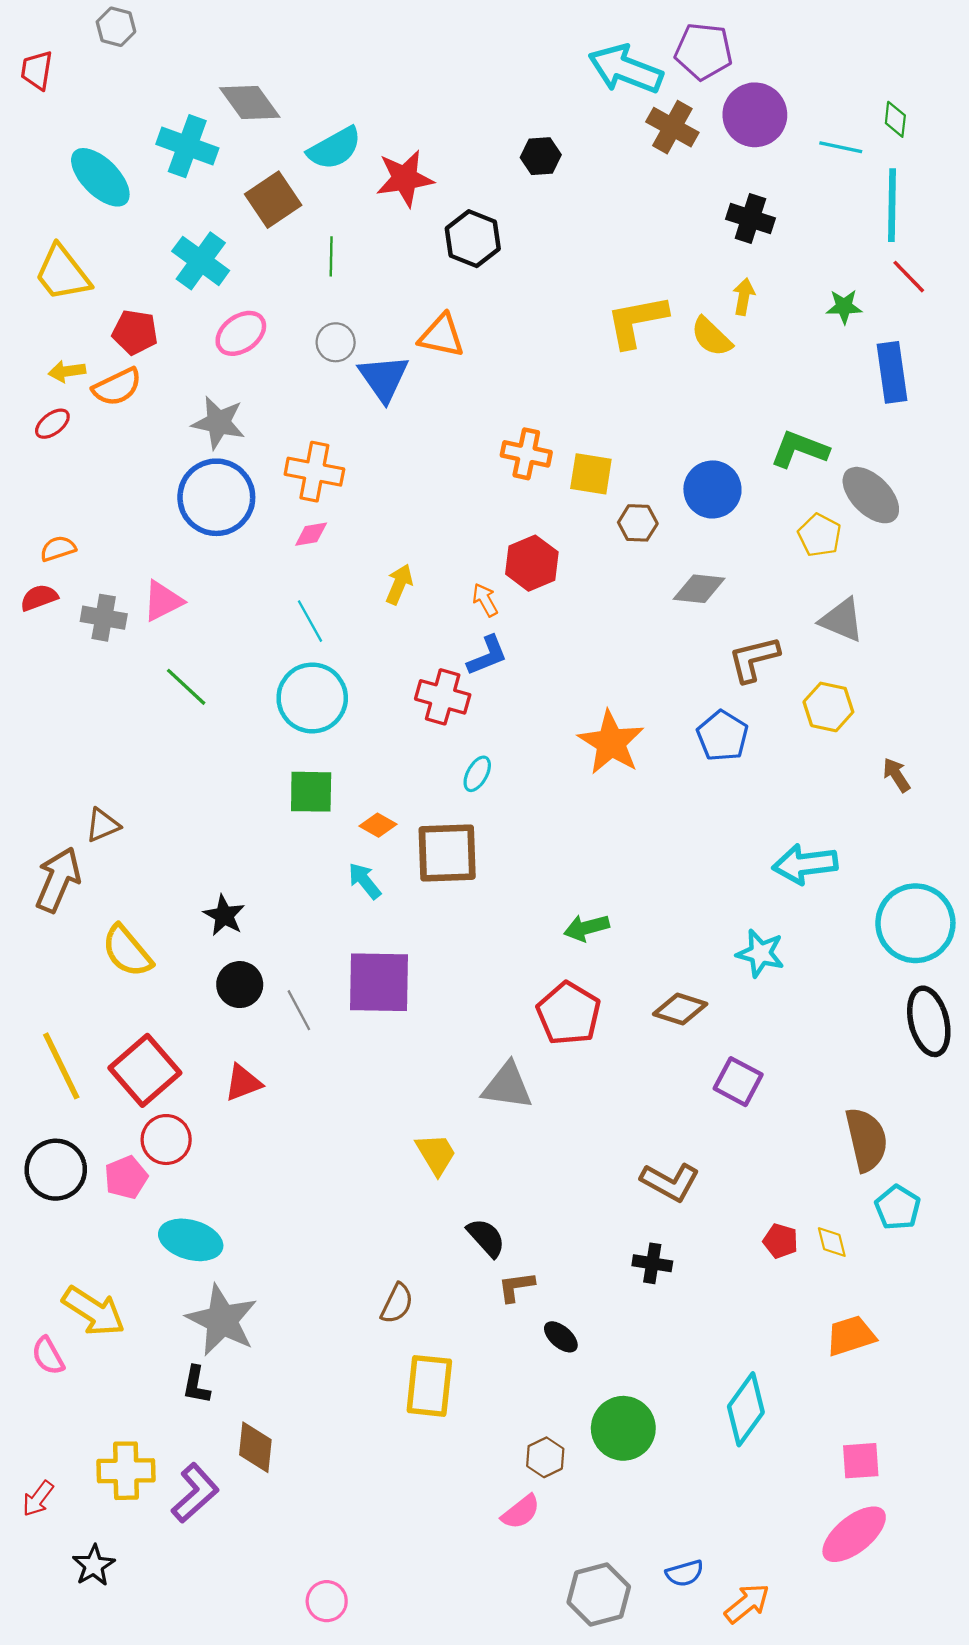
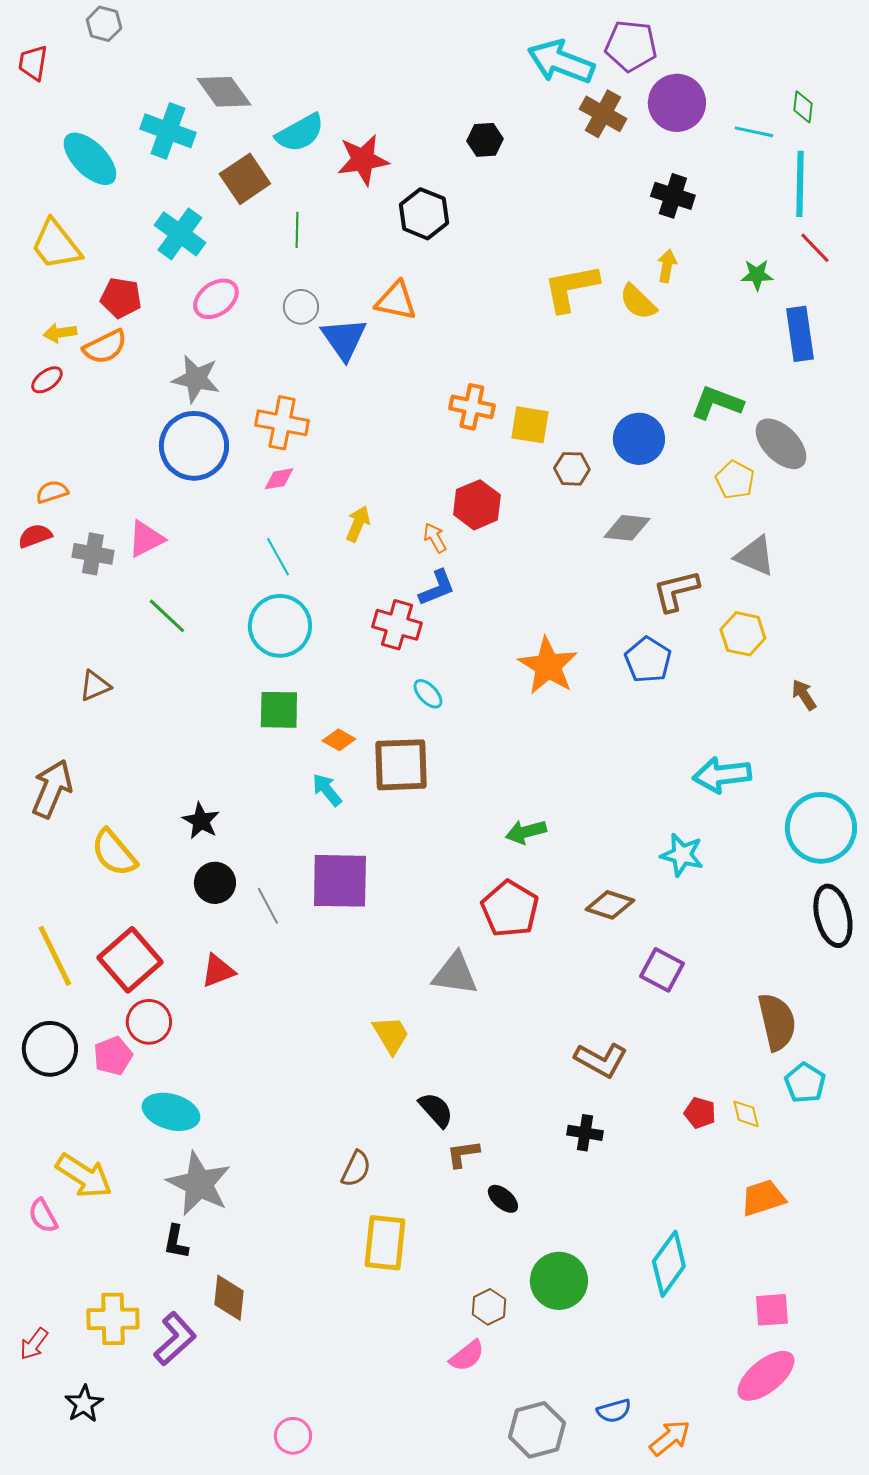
cyan ellipse: (477, 774) -> (428, 694), turned -72
brown triangle: (103, 825) -> (95, 686), moved

